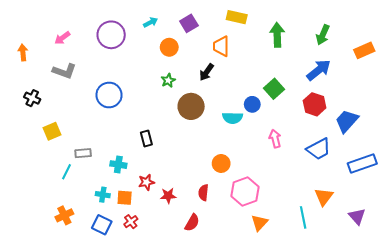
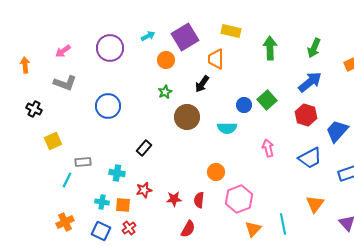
purple square: (189, 23) -> (185, 37), size x1.5
blue circle: (252, 104) -> (244, 105), moved
black rectangle: (146, 139) -> (144, 148), turned 56
red star: (168, 196) -> (174, 199), moved
cyan line: (303, 217) -> (283, 224), moved

